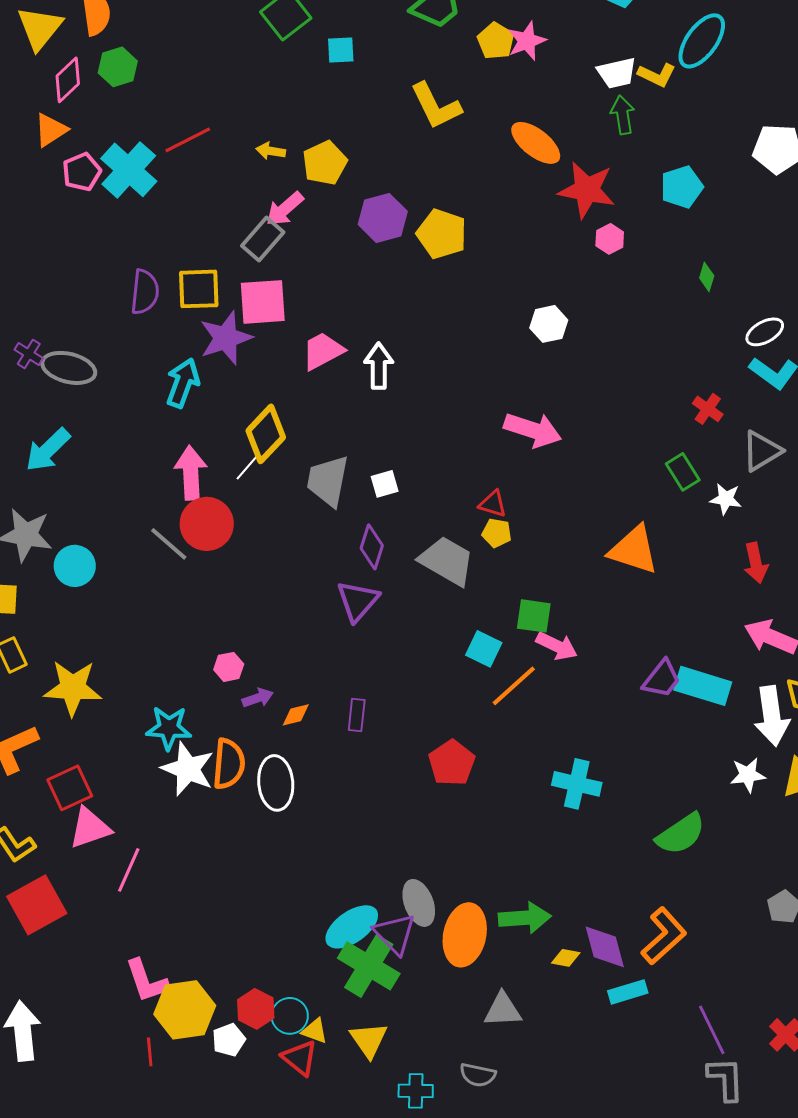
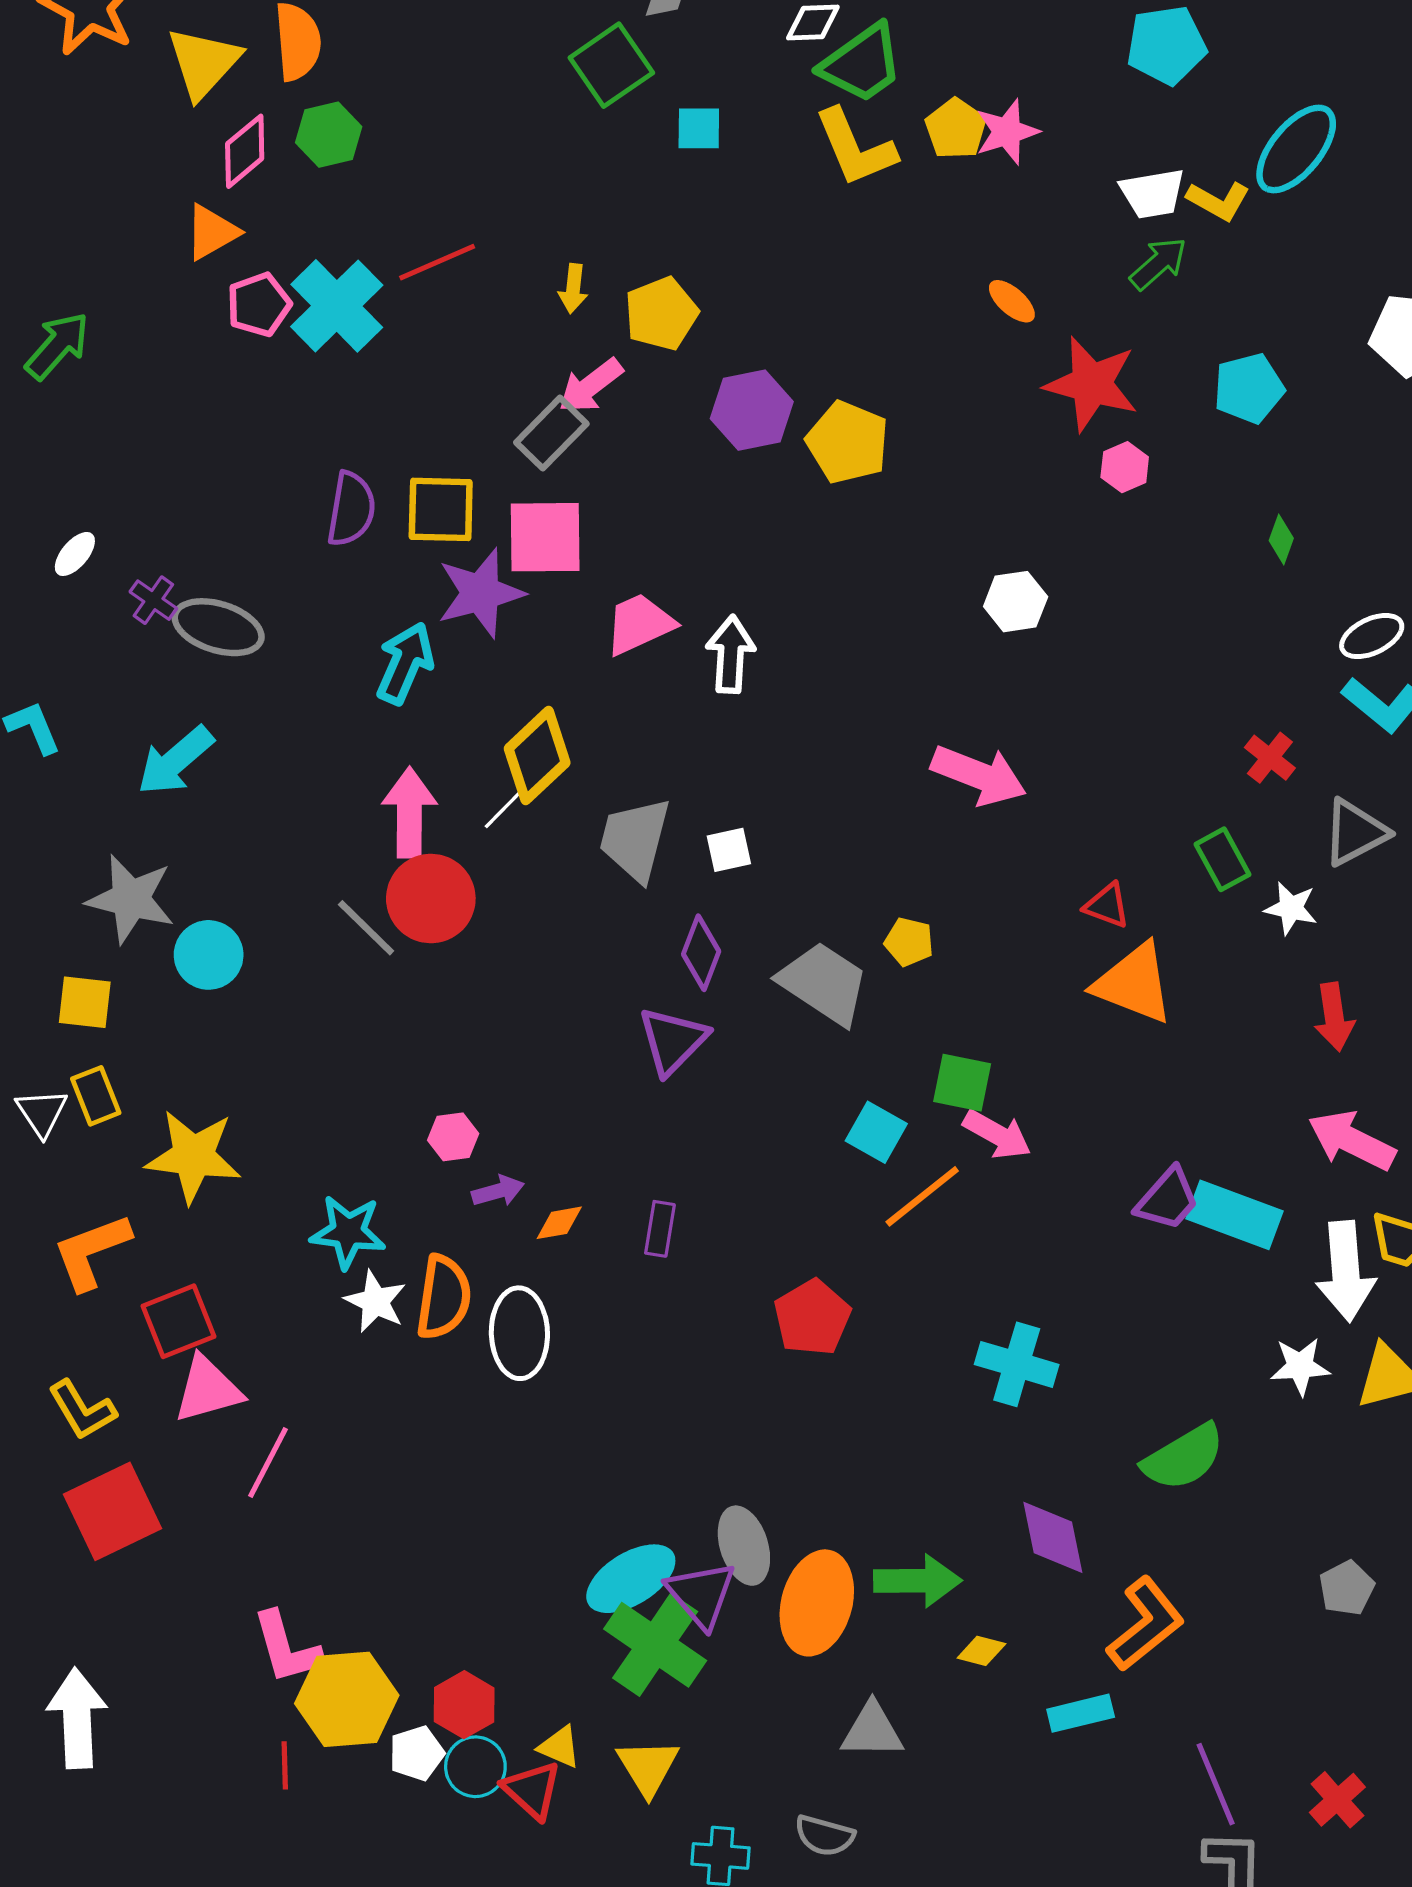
yellow L-shape: (436, 106) -> (855, 148), moved
green arrow: (623, 115) -> (1158, 264), turned 54
orange ellipse: (536, 143) -> (1012, 301), size x0.6
yellow arrow: (271, 151) -> (573, 288), turned -96
red triangle: (493, 504) -> (1107, 906), moved
white star: (188, 769) -> (375, 1301), size x0.7
purple diamond: (605, 947) -> (1053, 1537), moved
cyan circle: (290, 1016) -> (475, 1767), moved

